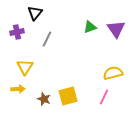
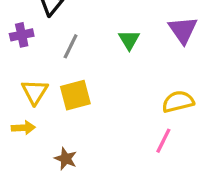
green triangle: (90, 27) -> (129, 40), moved, turned -40
yellow square: (68, 96) -> (75, 95), moved
brown star: (44, 99) -> (66, 159), moved

